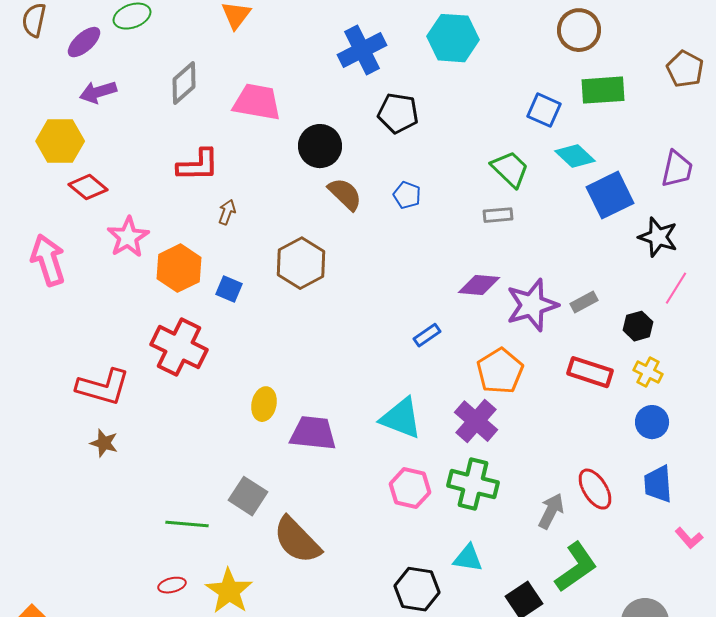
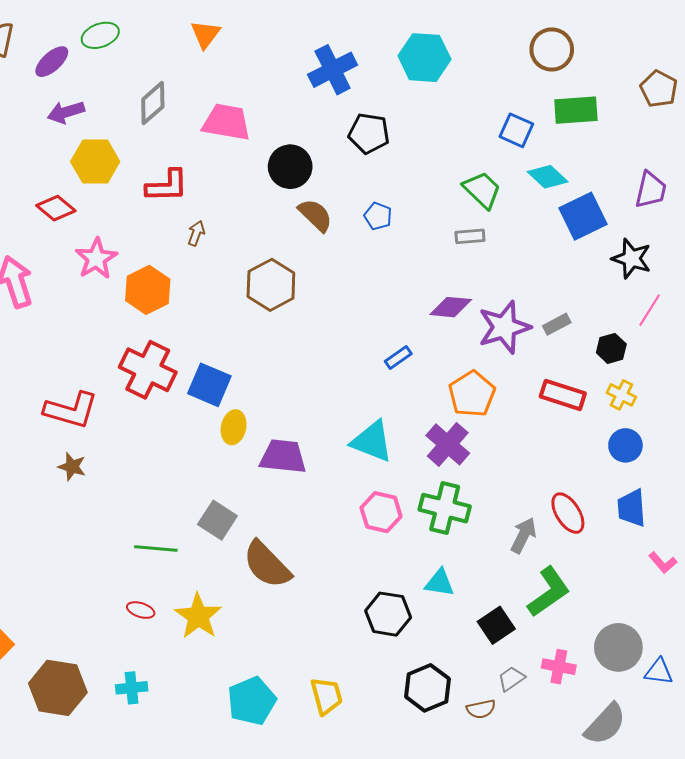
yellow hexagon: (60, 141) -> (95, 162), moved
blue square: (229, 289) -> (209, 385), moved, size x1.6
red ellipse: (172, 585) -> (141, 610), turned 32

